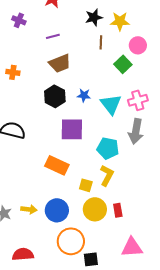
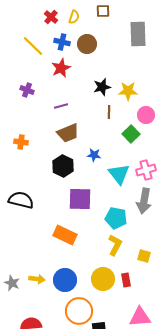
blue star: (84, 95) -> (94, 155), moved
yellow square: (86, 185) -> (144, 256), moved

